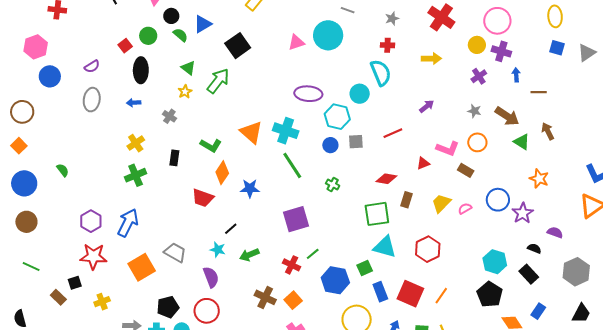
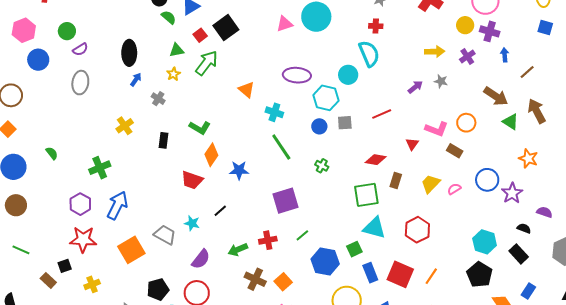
green circle: (148, 36) -> (67, 31), moved
red square: (125, 46) -> (200, 35), moved
yellow arrow: (431, 59) -> (435, 52), moved
green triangle: (188, 68) -> (177, 50), turned -49
brown line: (539, 92) -> (527, 72), turned -42
blue arrow: (134, 103) -> (136, 80), moved, turned 128
gray star: (474, 111) -> (441, 81), moved
cyan cross: (286, 131) -> (274, 112), size x0.7
brown arrow: (548, 131) -> (537, 111), size x1.4
orange triangle: (251, 132) -> (246, 90), moved, size x0.7
red triangle: (423, 163) -> (412, 144), turned -32
green cross: (136, 175) -> (100, 168), moved
cyan star: (218, 250) -> (192, 223), moved
green arrow: (249, 255) -> (238, 250), moved
red cross: (292, 265) -> (268, 240), moved, turned -36
purple semicircle: (211, 277) -> (201, 259), turned 60

